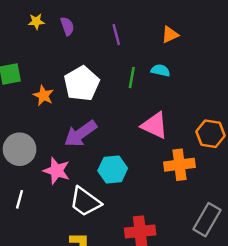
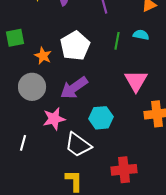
pink triangle: (154, 125) -> (136, 81), turned 35
gray circle: (20, 149) -> (32, 87), moved
pink star: (57, 171) -> (54, 119), turned -30

